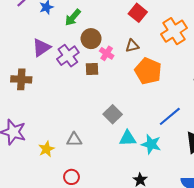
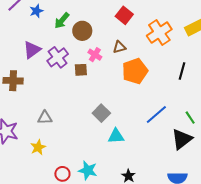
brown circle: (91, 39) -> (82, 31), moved
orange pentagon: (148, 71) -> (135, 71), turned 30
gray triangle: (74, 140) -> (45, 118), moved
cyan star: (151, 144) -> (88, 170), moved

